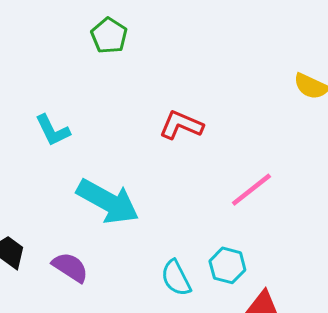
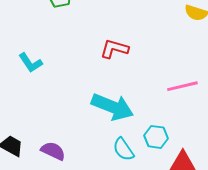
pink line: (251, 190) -> (182, 86), moved, turned 32
cyan arrow: (108, 201) -> (112, 107), moved

